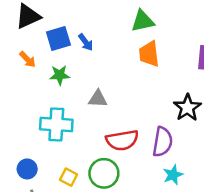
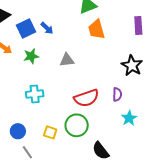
gray triangle: (98, 99) -> (67, 60), moved
cyan cross: (56, 124) -> (35, 94), size x0.7
purple semicircle: (163, 142) -> (117, 94), size x0.6

